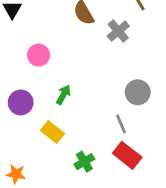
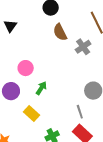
pink circle: (39, 55) -> (26, 68), moved

